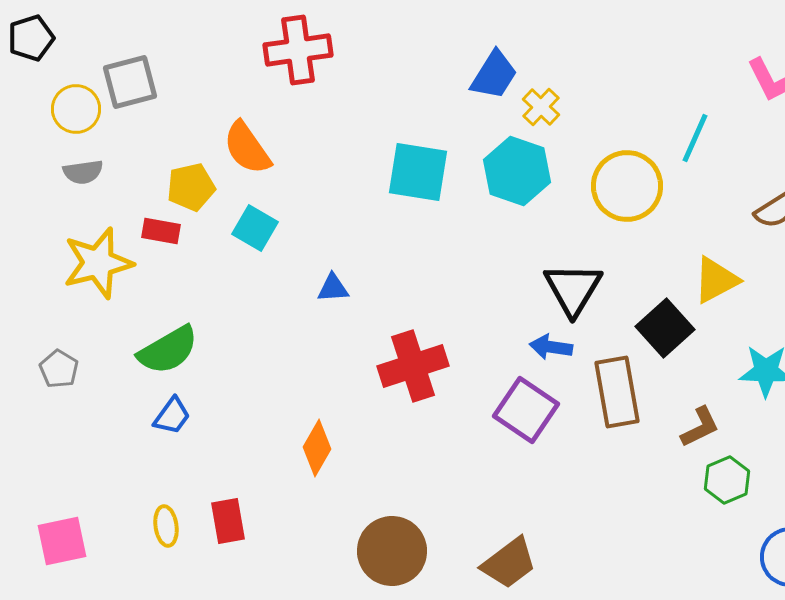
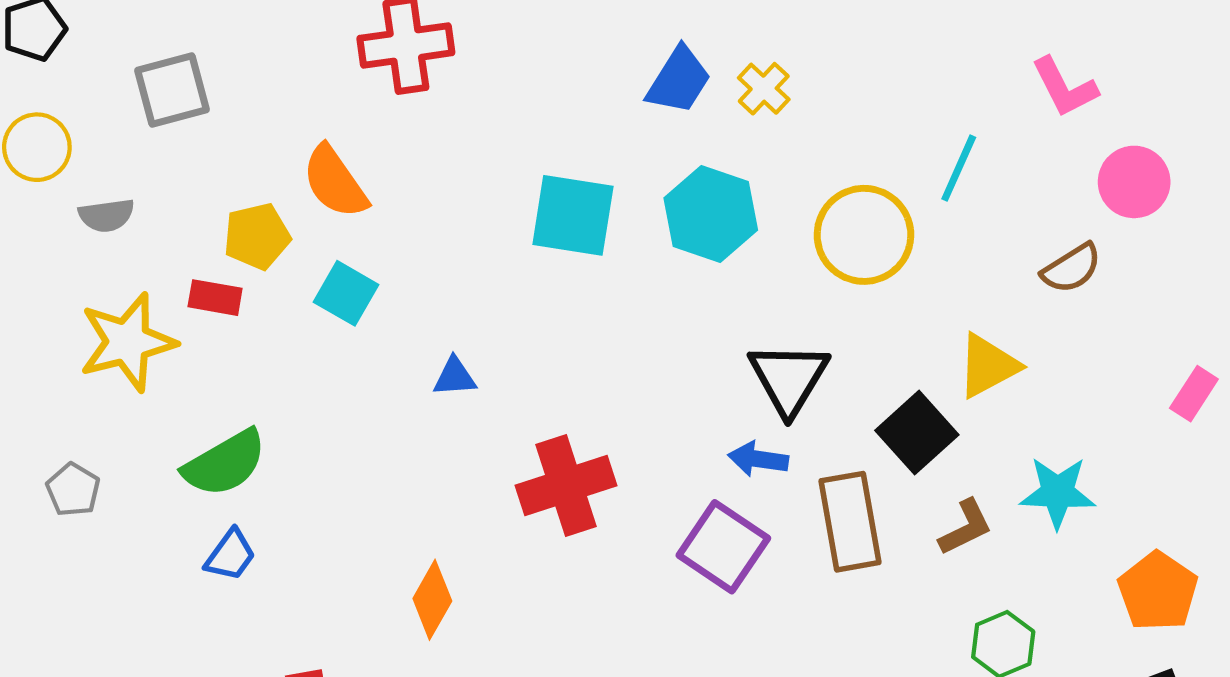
yellow cross: (541, 107) -> (764, 89), moved
yellow circle: (76, 109) -> (37, 147), moved
brown L-shape: (700, 427) -> (966, 527), moved

